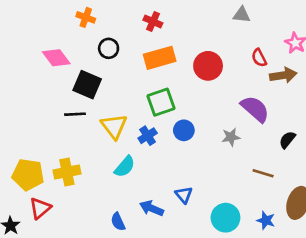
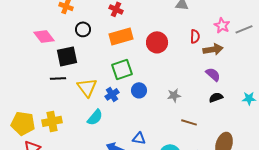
red semicircle: (259, 58) -> (195, 36), turned -152
black square: (87, 85) -> (67, 56), turned -35
purple semicircle: (255, 109) -> (213, 74), moved, size x0.7
black semicircle: (287, 140) -> (216, 97), turned 32
brown line: (263, 173) -> (189, 122), moved
blue triangle: (184, 195) -> (139, 138), turned -40

